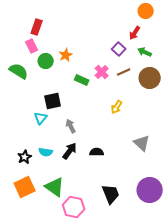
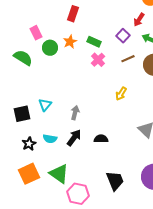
red rectangle: (37, 27) -> (73, 14), moved
pink cross: (102, 72) -> (98, 60), moved
green rectangle: (82, 80) -> (94, 42), moved
black square: (53, 101) -> (22, 114), moved
gray arrow: (71, 126) -> (75, 113), turned 40

